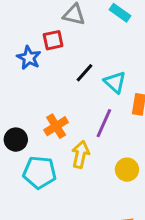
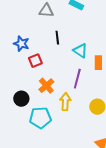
red square: (53, 40) -> (35, 61), moved
black line: (84, 73) -> (57, 38), moved, turned -40

